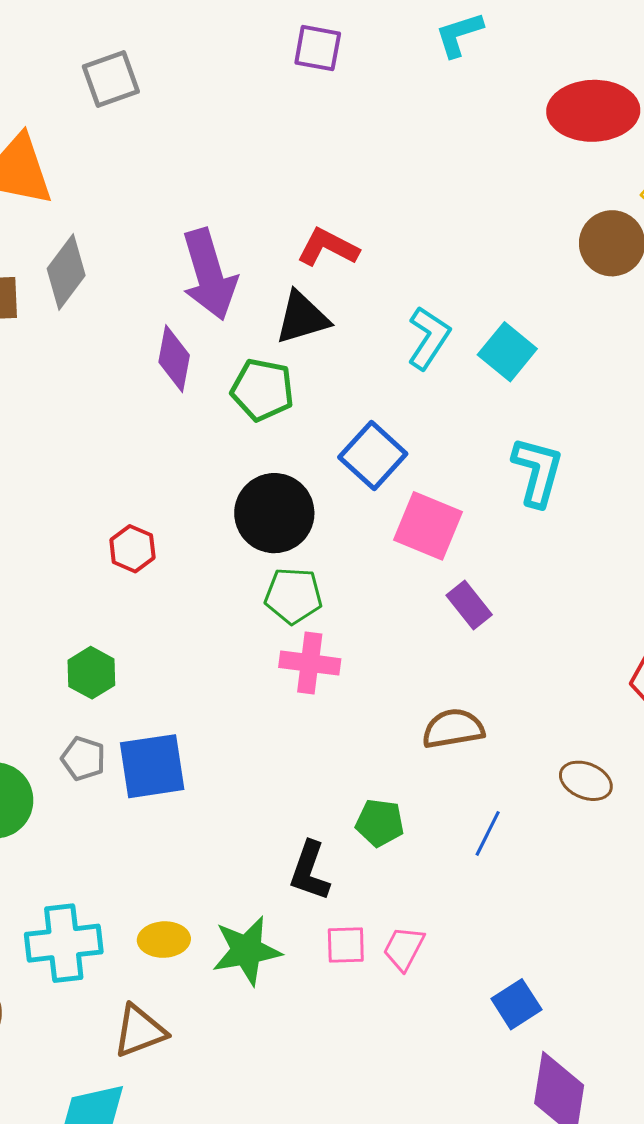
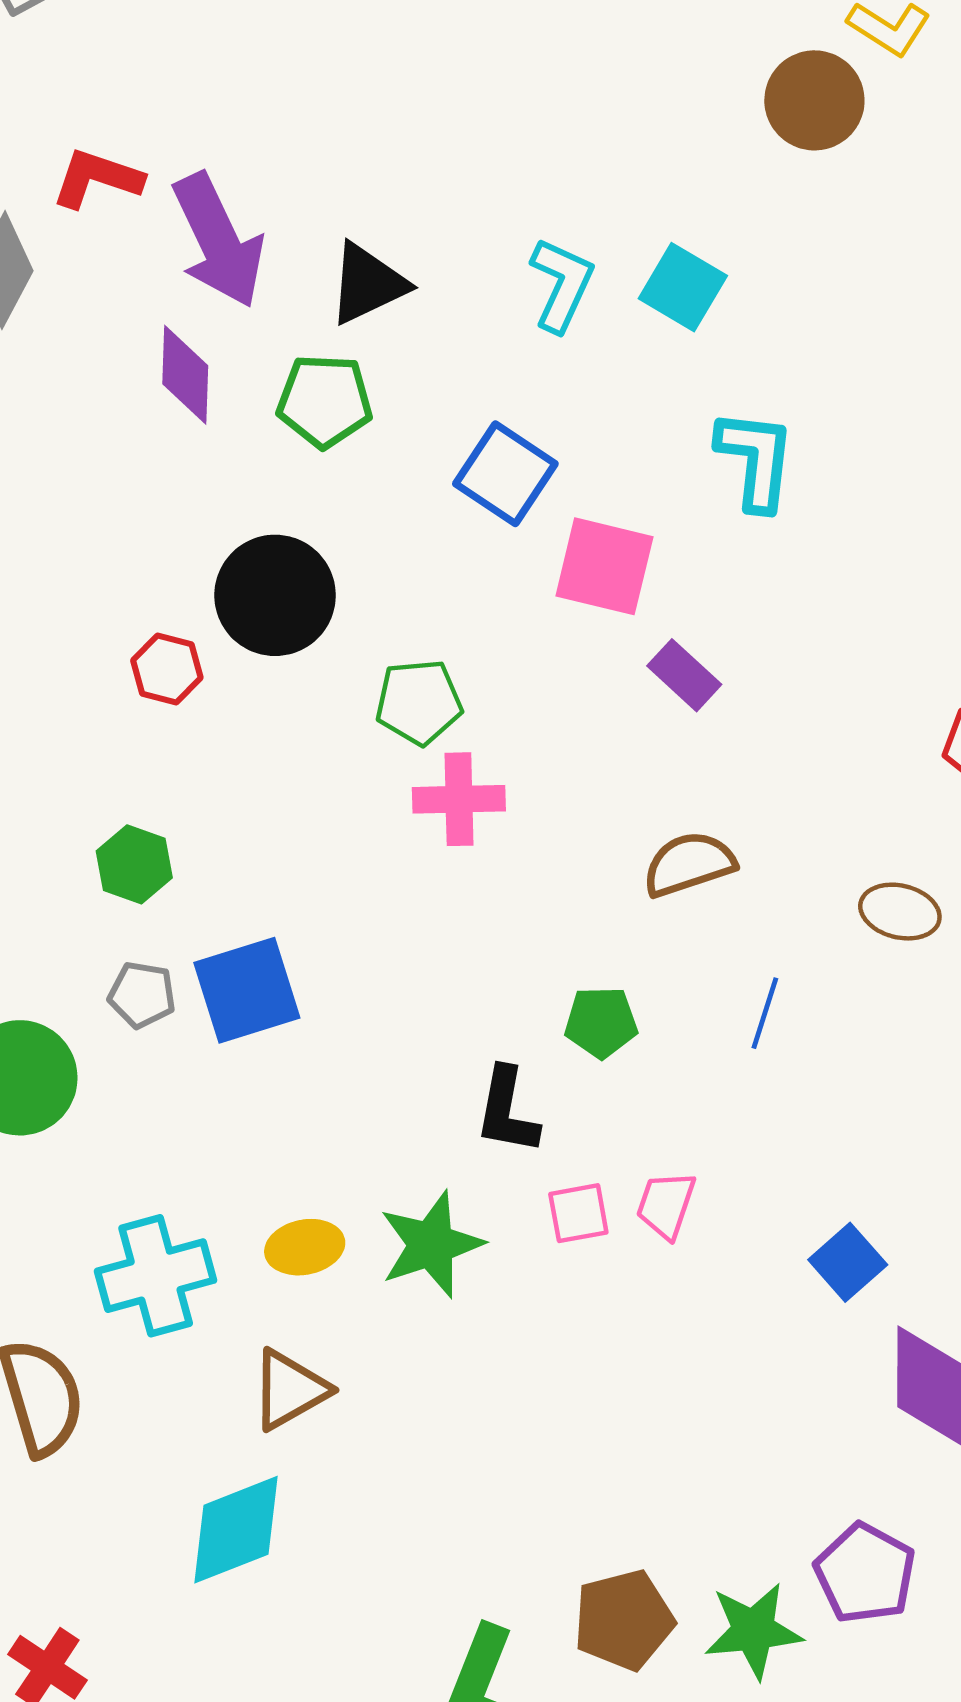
red L-shape: (328, 247) -> (97, 178), moved
black circle: (274, 513) -> (275, 595), moved

